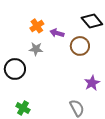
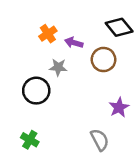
gray star: (36, 49) -> (58, 67), moved
black circle: (15, 69) -> (36, 91), moved

